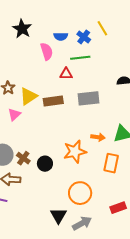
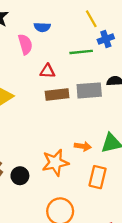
blue cross: (84, 37) -> (106, 39), moved, turned 32
green line: (80, 58) -> (81, 52), moved
gray rectangle: (89, 98) -> (89, 90), moved
brown rectangle: (53, 101) -> (57, 94), moved

